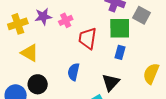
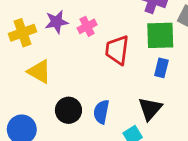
blue semicircle: (74, 72) -> (101, 112), moved
black circle: (38, 84) -> (68, 110), moved

